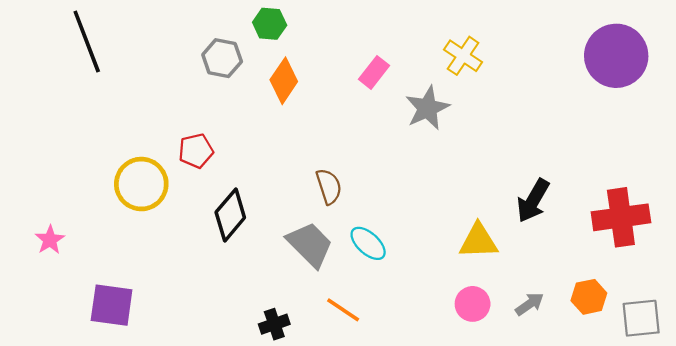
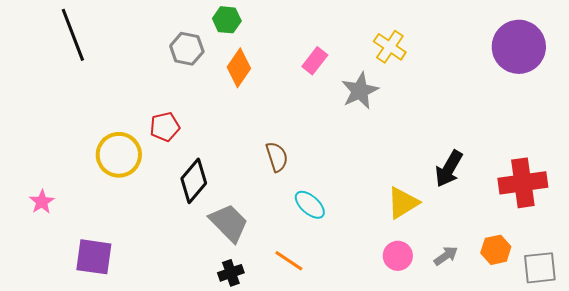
yellow triangle: (478, 241) -> (403, 203), turned -30
gray trapezoid: (310, 245) -> (229, 223), moved

